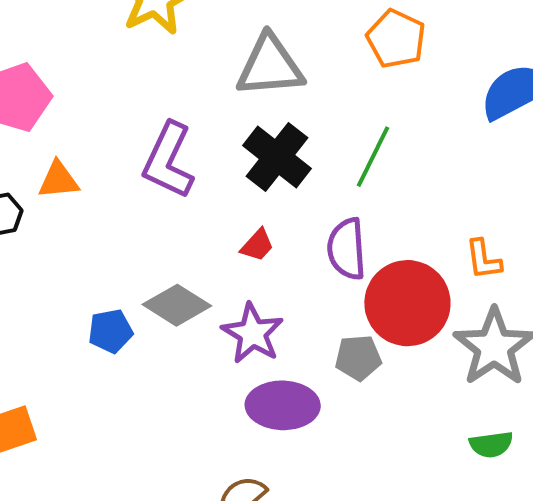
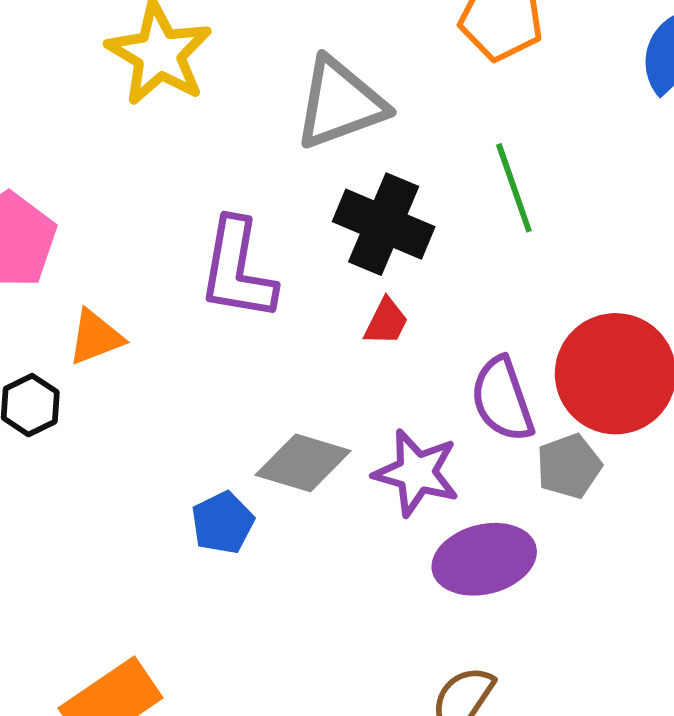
green line: (373, 157) -> (514, 188), turned -30
red trapezoid: (257, 245) -> (386, 322), moved
purple semicircle: (347, 249) -> (502, 399), moved

